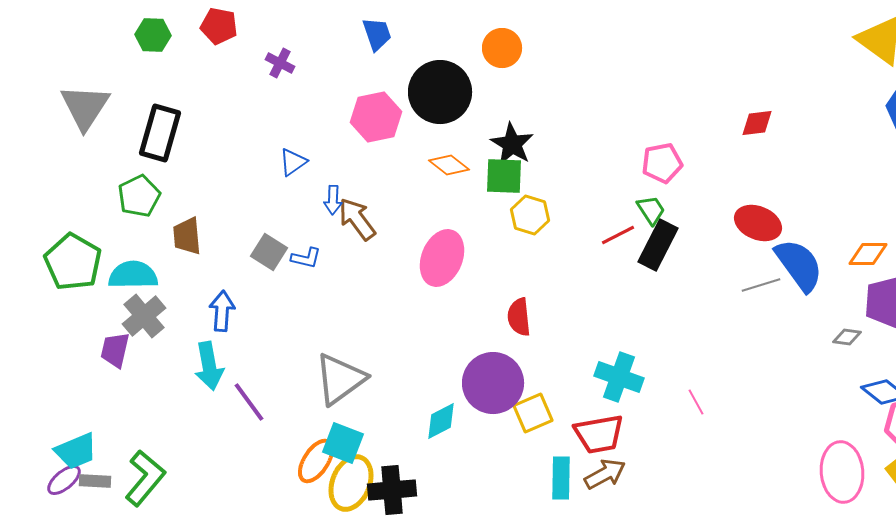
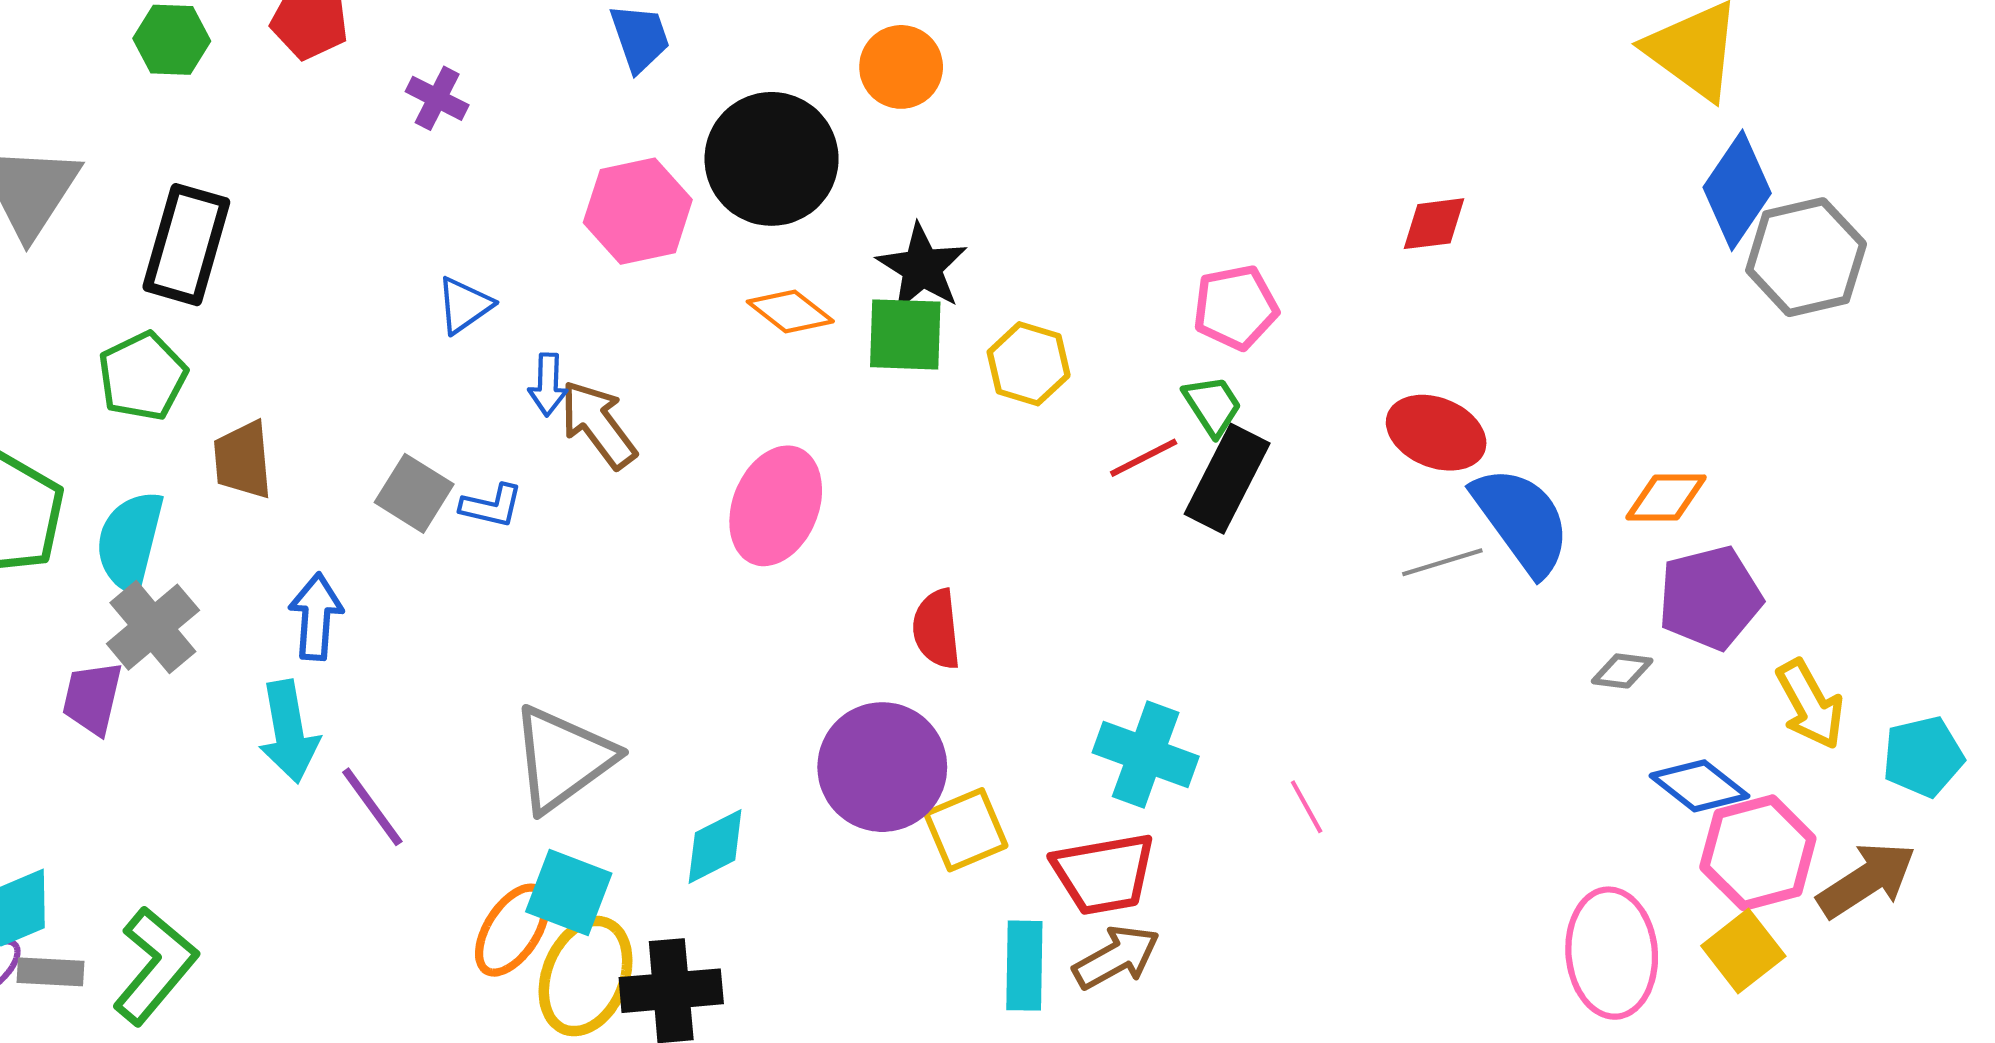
yellow hexagon: (530, 215) -> (1029, 364), moved
cyan semicircle: (133, 275) -> (130, 541), turned -75
cyan diamond: (441, 421) -> (715, 846), moved

